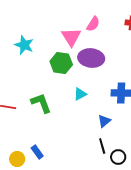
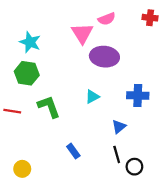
pink semicircle: (93, 24) -> (107, 19), turned 35
green hexagon: (61, 63) -> (27, 73), moved
blue rectangle: (37, 152) -> (73, 151), moved

